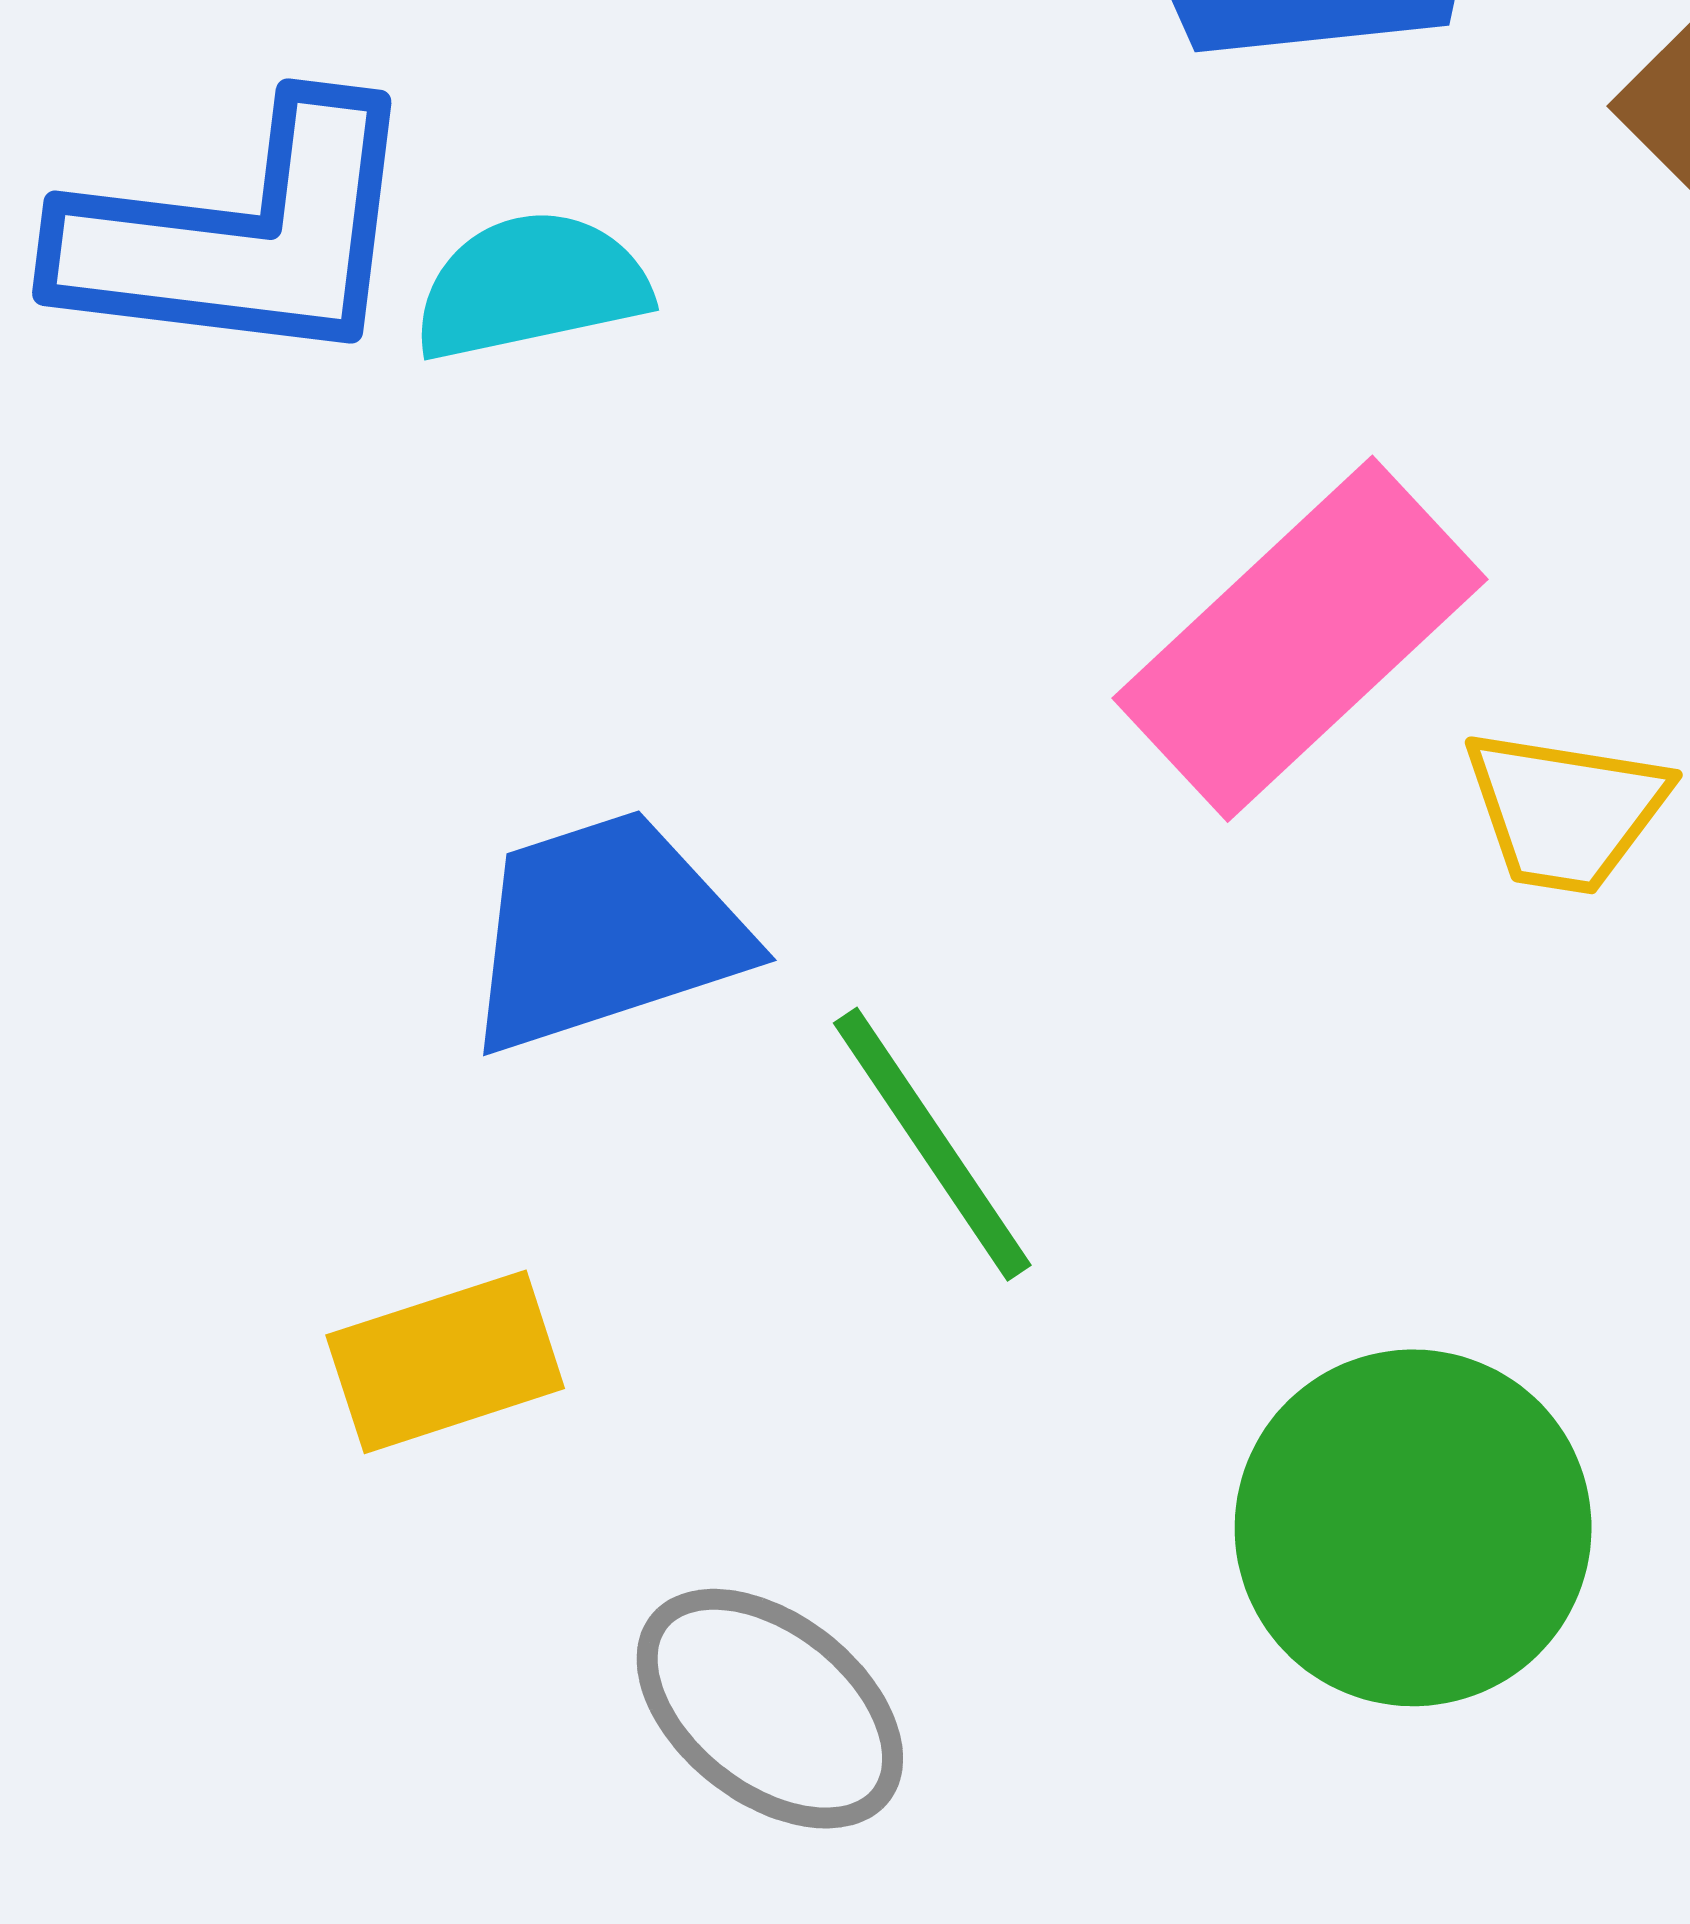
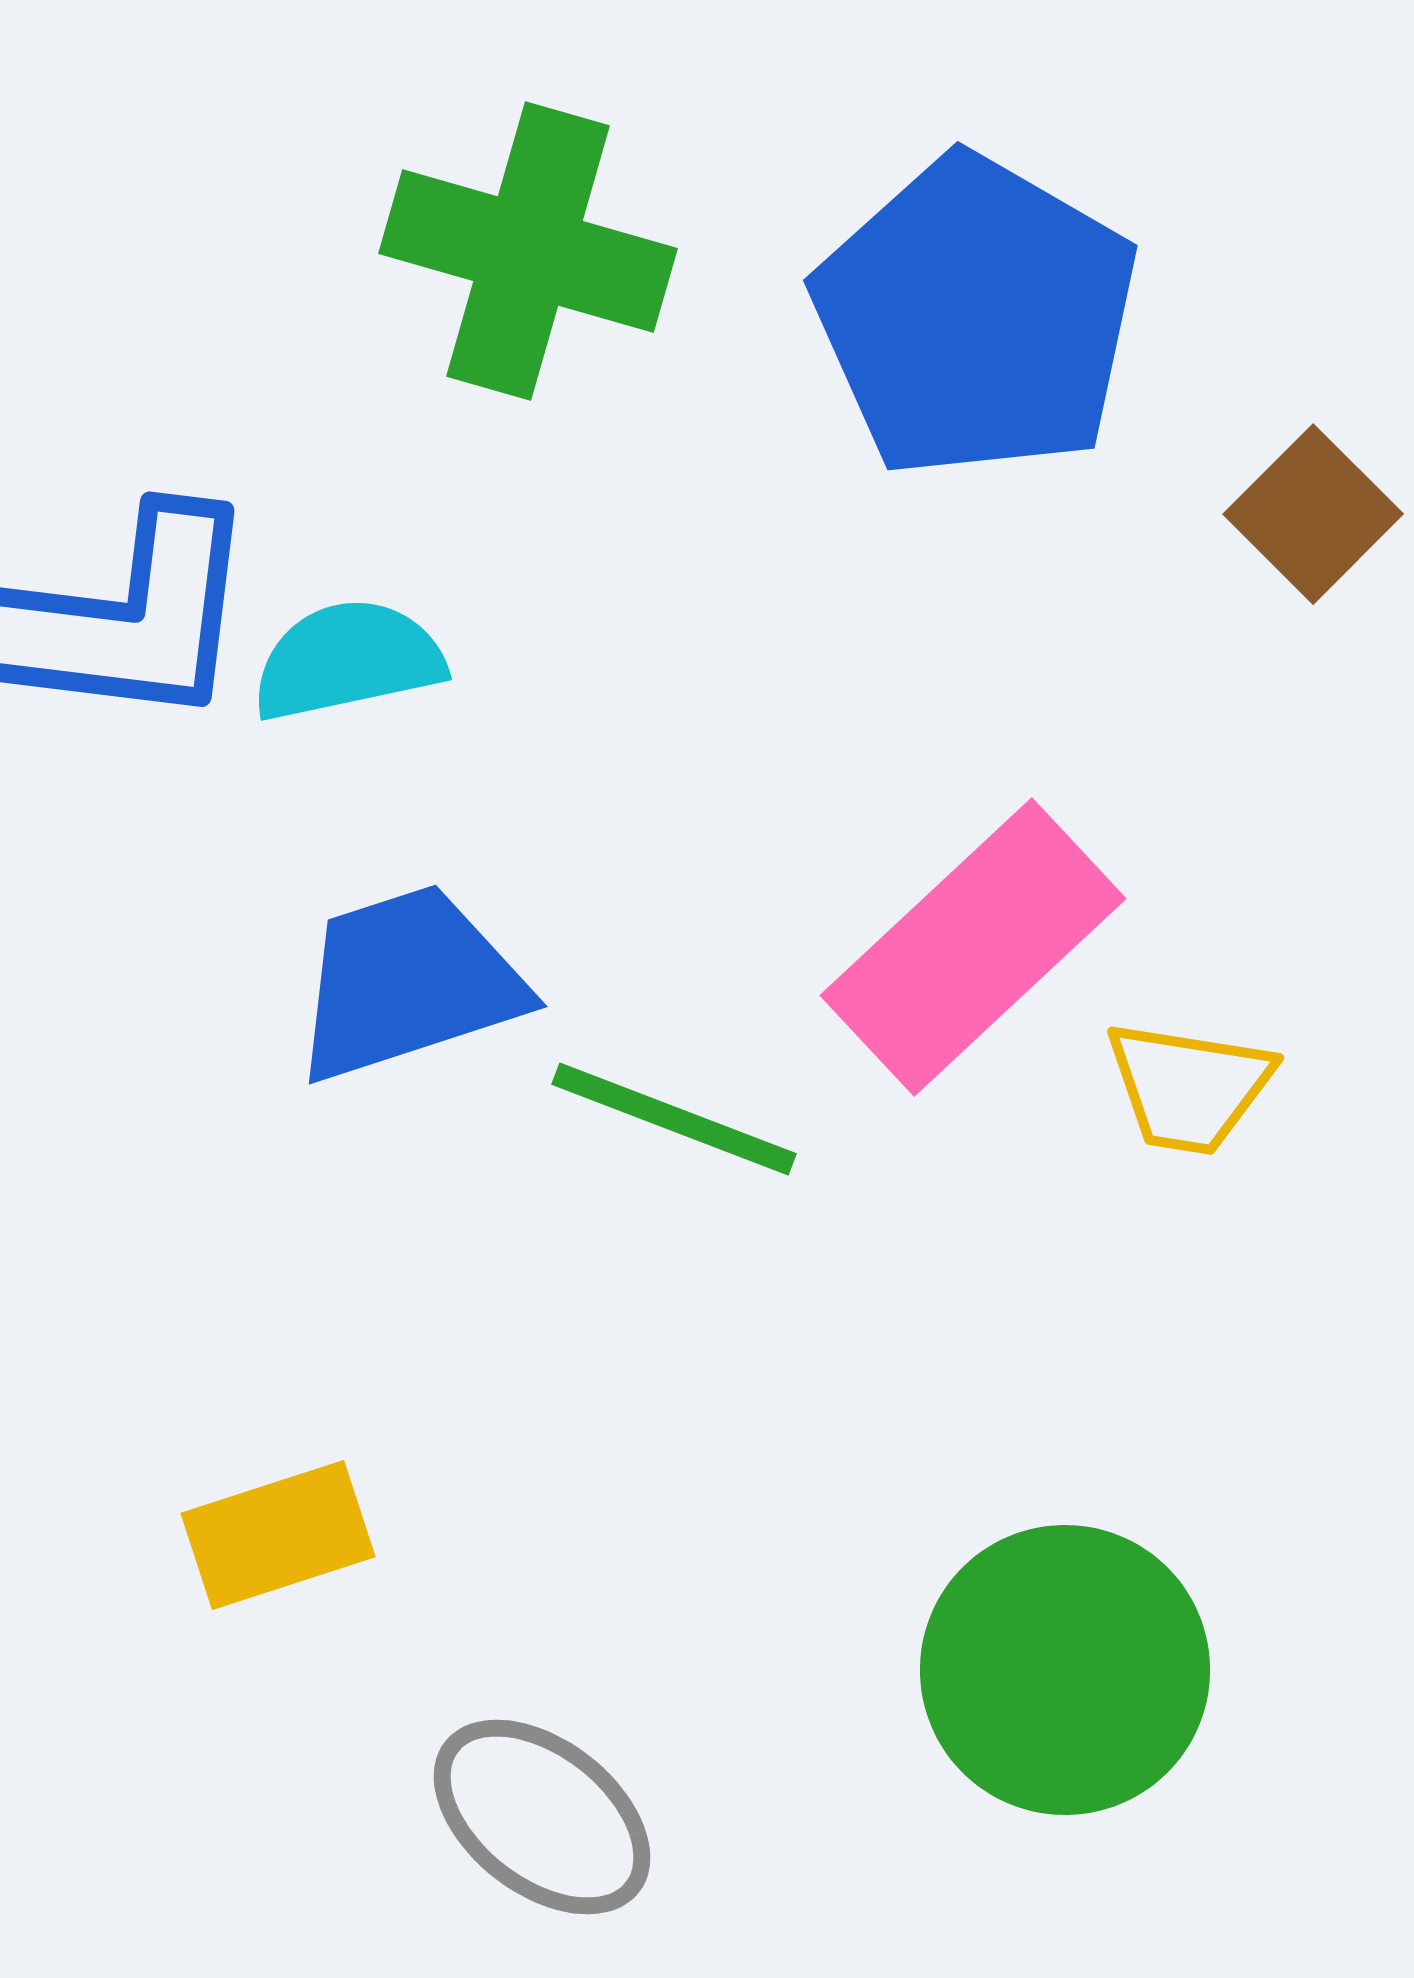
blue trapezoid: (605, 931) -> (408, 983), moved
green line: (932, 1144) -> (674, 1119), moved, turned -35

